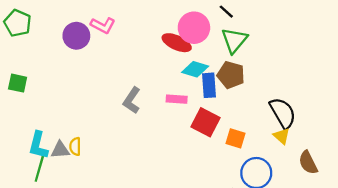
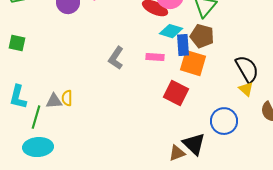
red square: (206, 122) -> (176, 93), moved
orange square: (235, 138) -> (193, 63), moved, size x1.5
cyan L-shape: (38, 145) -> (18, 97), moved

